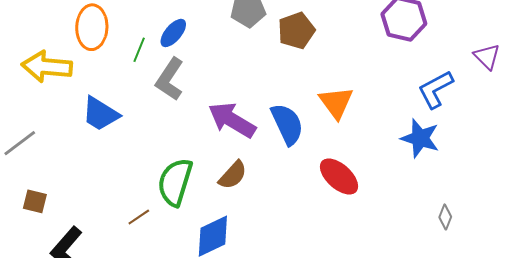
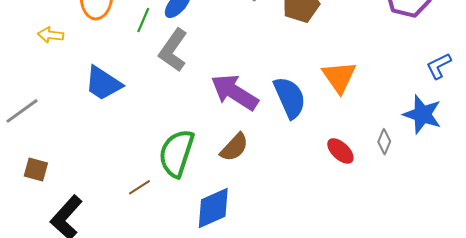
yellow arrow: (47, 67) -> (51, 35), size x0.5
blue L-shape: (436, 89) -> (439, 66), size x0.7
red ellipse: (339, 177) -> (340, 151), size x0.7
gray diamond: (445, 217) -> (384, 142), moved

